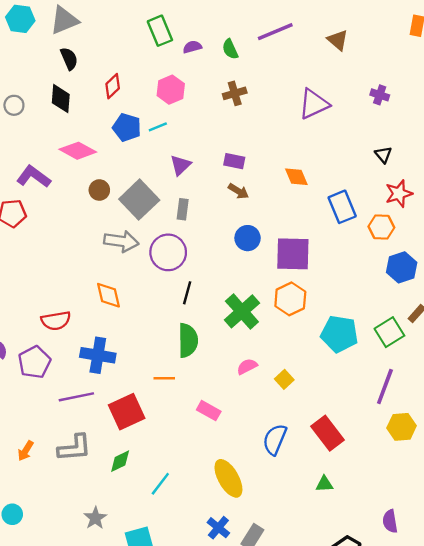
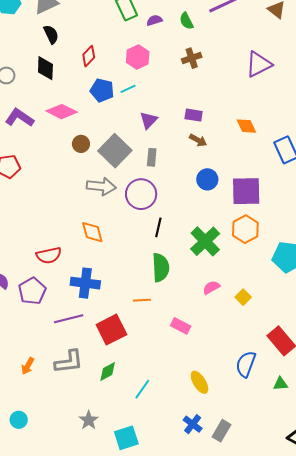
purple L-shape: (34, 177) -> (19, 118), moved
blue semicircle: (275, 439) -> (246, 364), moved
yellow ellipse: (228, 478) -> (199, 382), size x0.7

